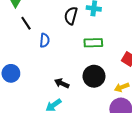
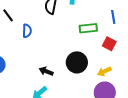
green rectangle: (93, 43) -> (88, 28), moved

